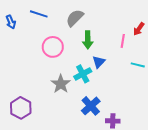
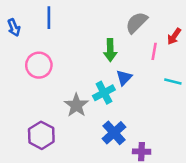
blue line: (39, 14) -> (49, 18), turned 72
gray semicircle: (75, 18) -> (137, 23), moved
pink circle: (53, 47) -> (39, 65), moved
purple hexagon: (21, 108) -> (41, 135), moved

